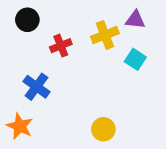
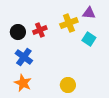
black circle: (27, 20) -> (18, 32), moved
orange star: (20, 126) -> (23, 83), moved

